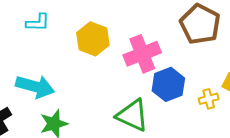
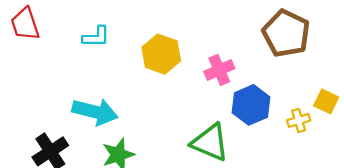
pink cross: (142, 54) -> (219, 70), size x0.7

